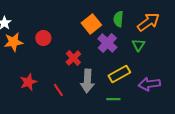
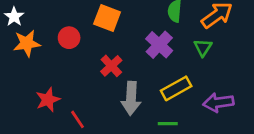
orange square: (91, 24) -> (107, 18), moved, turned -30
red line: (58, 90) -> (77, 119), moved

